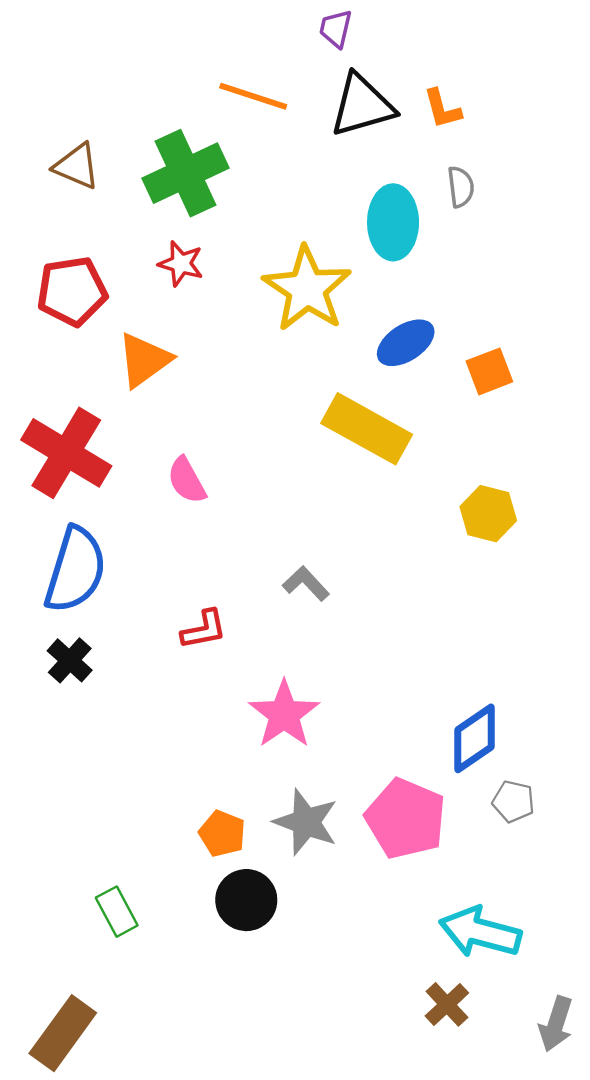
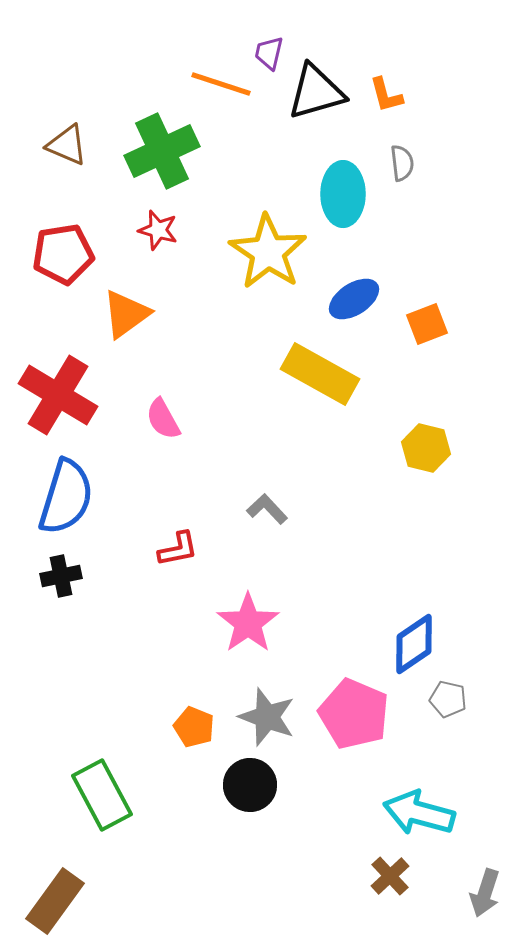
purple trapezoid: (336, 29) -> (269, 53), moved
black cross: (70, 660) -> (61, 576), turned 36
black circle: (246, 900) -> (250, 785), moved
green rectangle: (117, 912) -> (102, 795), size x1.6

